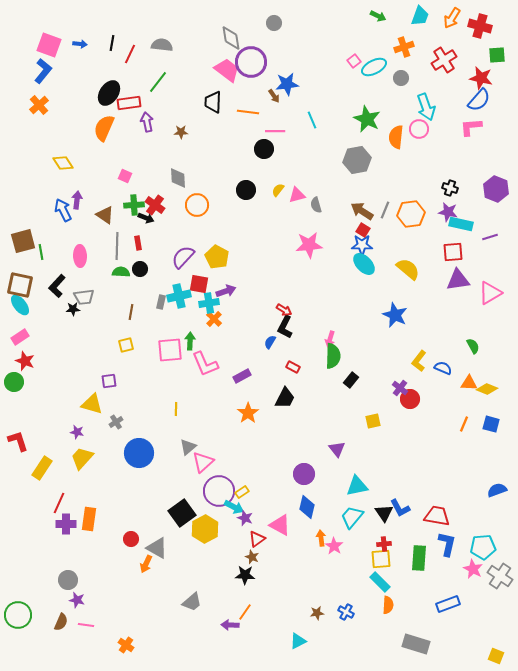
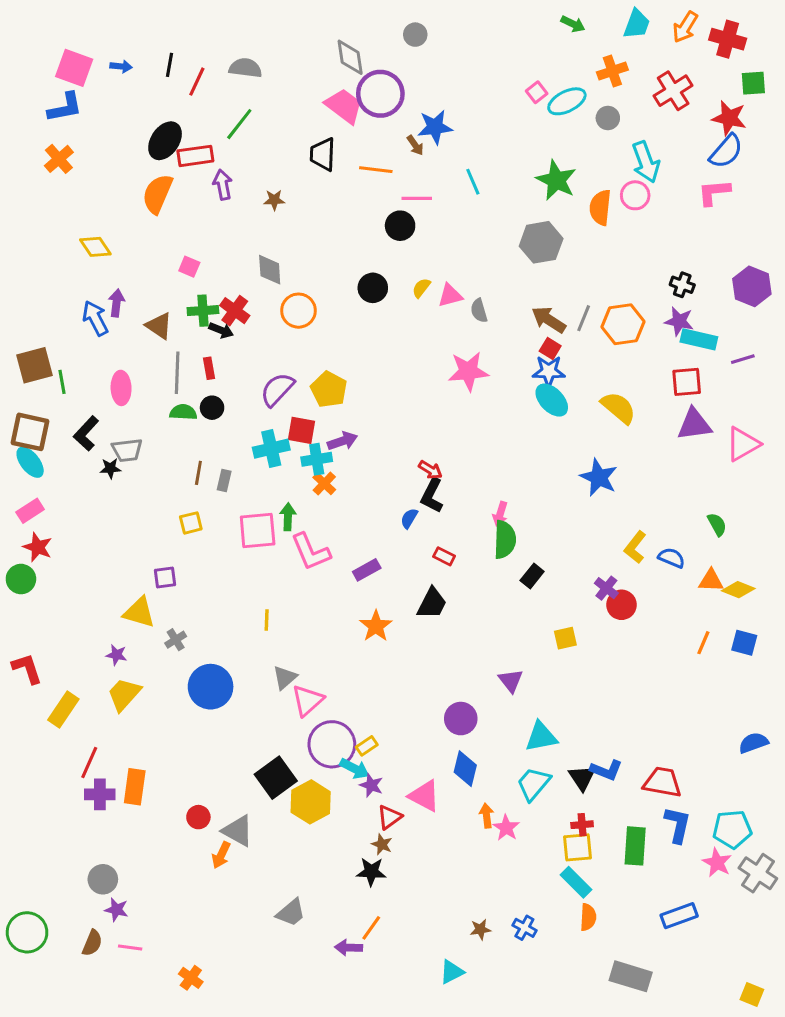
blue L-shape: (43, 71) -> (65, 107), turned 40
gray rectangle: (161, 302) -> (224, 480), moved
blue L-shape: (400, 508) -> (606, 770), turned -40

